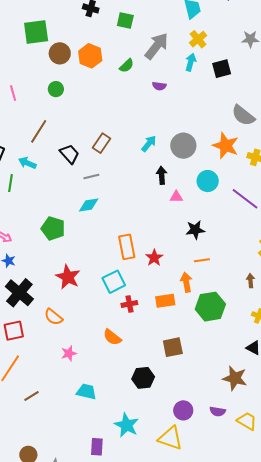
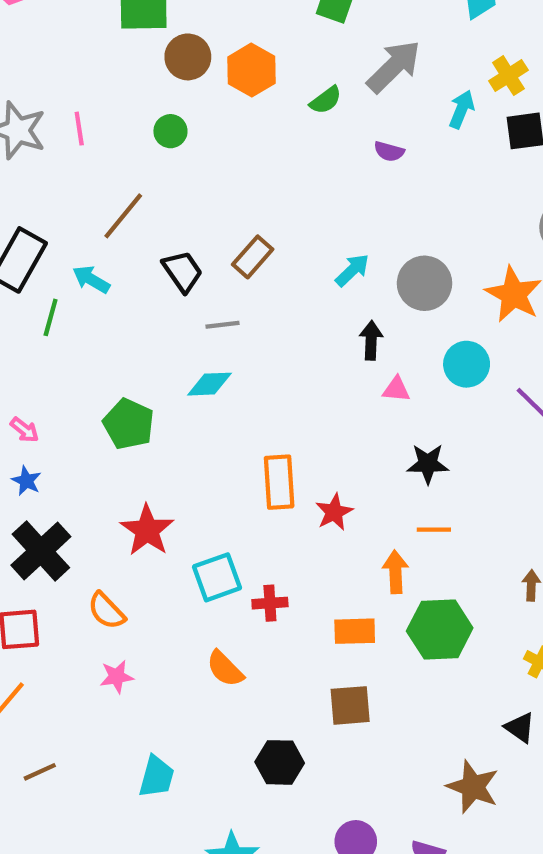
yellow cross: (198, 39) -> (508, 76), moved
cyan square: (114, 282) -> (217, 577), moved
orange rectangle: (165, 301) -> (355, 631), moved
pink star: (69, 353) -> (117, 677), moved
cyan trapezoid: (86, 392) -> (156, 777), turned 85

